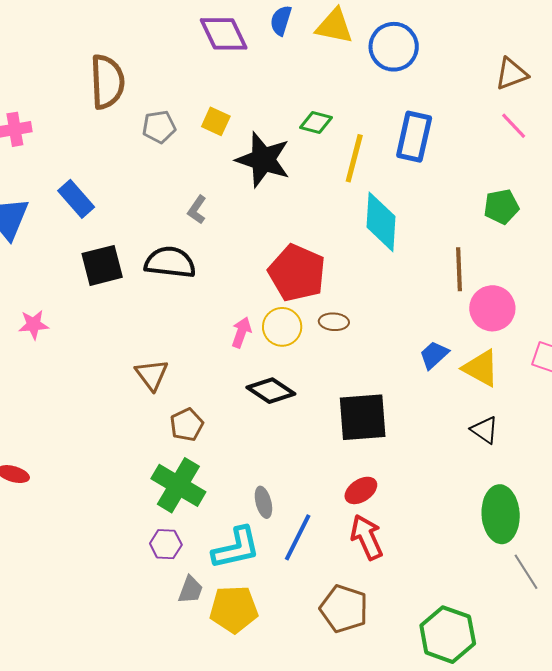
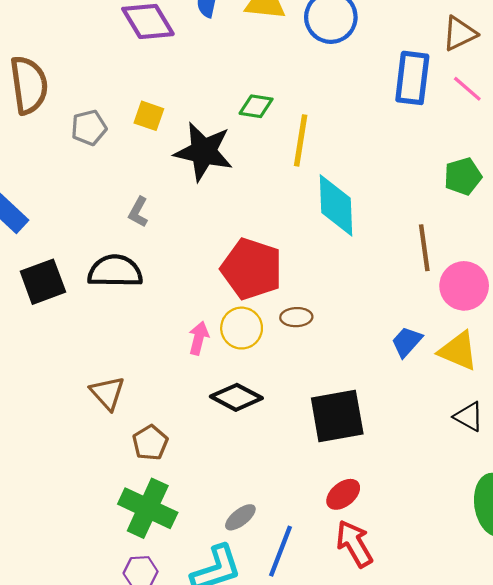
blue rectangle: (414, 137) -> (412, 78), moved
gray ellipse: (263, 502) -> (240, 517), turned 72

